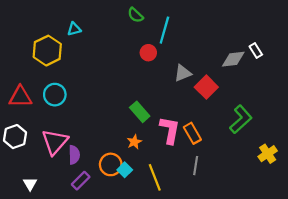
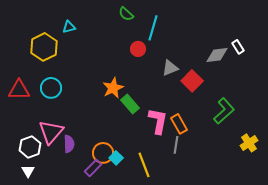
white hexagon: (15, 137) -> (30, 147), moved
orange star: (134, 142) -> (113, 88), moved, size x1.5
gray line: (196, 166) -> (176, 145), moved
purple rectangle: (81, 181) -> (93, 168), moved

